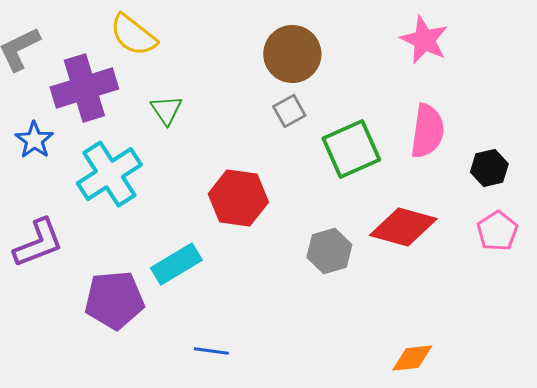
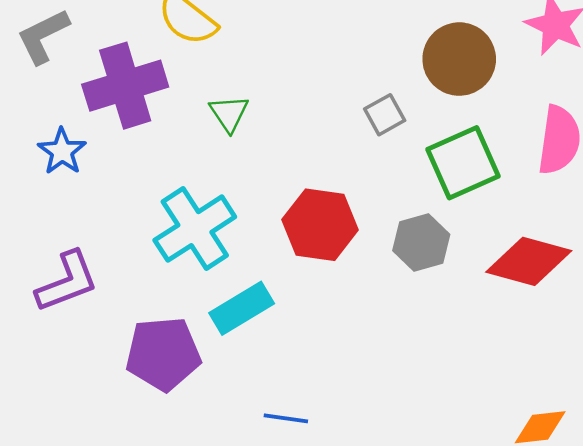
brown circle: (292, 54) -> (459, 59), moved
cyan cross: (109, 174) -> (195, 229), moved
gray hexagon: (329, 251) -> (421, 242), moved

